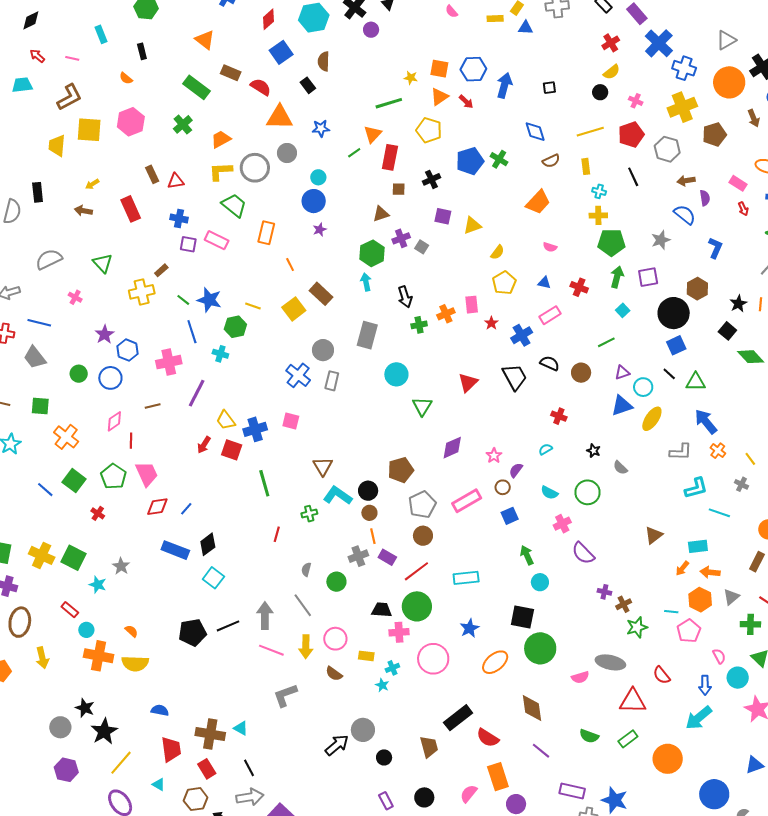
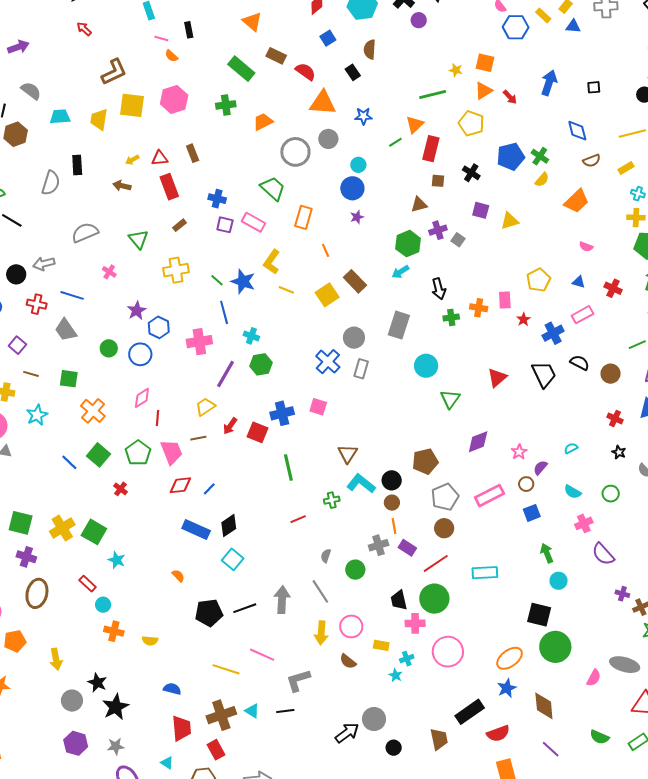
yellow rectangle: (495, 19) -> (543, 16), turned 42
blue square: (281, 52) -> (328, 38), size x0.7
pink line: (72, 58) -> (161, 39), moved
blue hexagon: (473, 69) -> (516, 27), moved
cyan trapezoid: (22, 85) -> (60, 117), moved
green cross: (183, 124) -> (226, 105), turned 30
yellow rectangle: (586, 166) -> (626, 168), turned 63
yellow L-shape: (221, 171) -> (272, 262), moved, turned -55
black cross: (431, 179) -> (471, 173), turned -36
red triangle: (176, 181) -> (160, 158), moved
yellow semicircle: (497, 252) -> (542, 180), moved
brown rectangle: (161, 270) -> (180, 225), moved
cyan arrow: (366, 282) -> (400, 272), turned -114
orange cross: (446, 314) -> (479, 308), turned 30
green hexagon: (235, 327) -> (261, 364), moved
brown line: (153, 406) -> (198, 438), moved
red cross: (559, 416) -> (615, 418), moved
yellow trapezoid: (226, 420) -> (205, 407), moved, turned 90
green circle: (587, 492) -> (611, 494), size x0.7
red line: (277, 534) -> (298, 519), turned 49
yellow cross: (42, 555) -> (62, 528), turned 30
gray star: (121, 566) -> (116, 746), moved, turned 30
black trapezoid: (382, 610) -> (399, 600), turned -110
blue star: (469, 628) -> (507, 688), moved
orange semicircle: (131, 631) -> (178, 576), moved
pink line: (271, 650) -> (262, 655), moved
orange cross: (99, 656) -> (114, 631), size x0.7
yellow arrow: (42, 658) -> (56, 659), moved
yellow semicircle: (135, 663) -> (150, 641), size x0.6
pink semicircle: (580, 677) -> (594, 678), turned -48
brown cross: (210, 734) -> (221, 715), turned -32
red semicircle: (488, 738) -> (498, 733), turned -55
yellow line: (121, 763) -> (226, 669), moved, turned 64
black line: (249, 768) -> (285, 711), moved, turned -72

